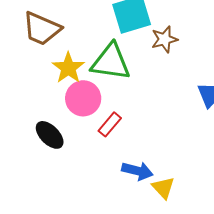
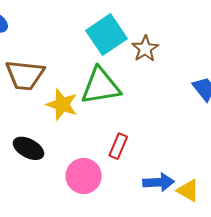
pink circle: (83, 98) -> (84, 176), moved
black ellipse: (50, 135) -> (29, 148), moved

